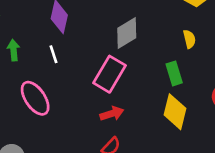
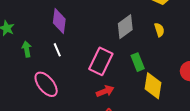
gray diamond: (127, 33) -> (125, 27), moved
green rectangle: (174, 73) -> (138, 62), moved

